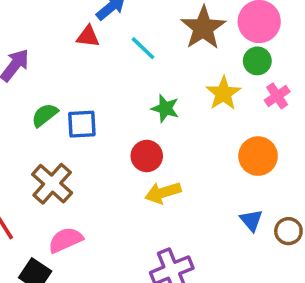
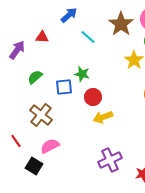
red triangle: (88, 36) -> (42, 37), moved
green star: (165, 108) -> (82, 74), moved
blue square: (82, 124) -> (64, 87), moved

